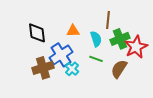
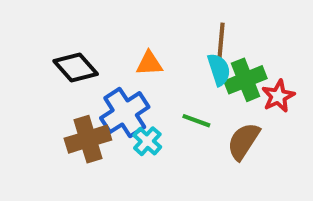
black diamond: (37, 33) -> (76, 68), turned -35
cyan semicircle: (96, 39) -> (219, 70), moved
red star: (136, 47) -> (278, 96), size x0.7

